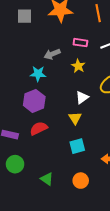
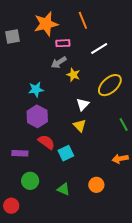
pink rectangle: (80, 43) -> (63, 43), moved
gray arrow: (52, 54) -> (59, 62), moved
red semicircle: (39, 128) -> (46, 142), turned 72
cyan square: (77, 146) -> (66, 153), moved

